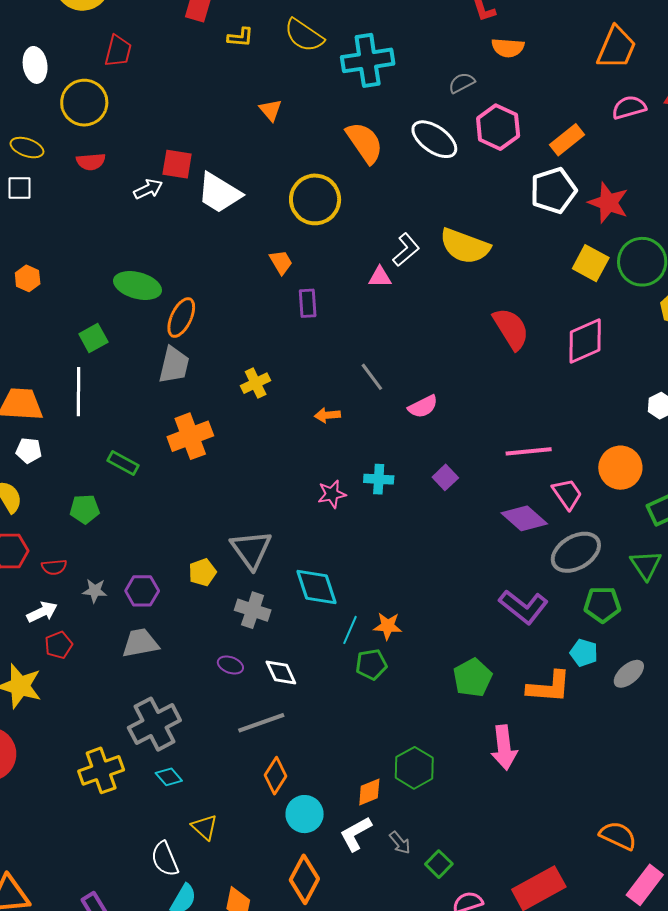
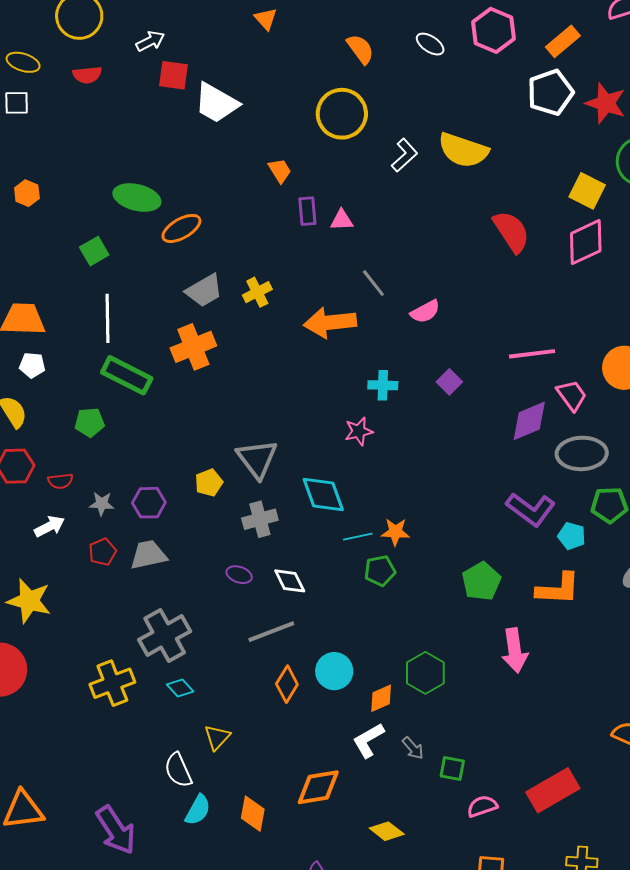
white ellipse: (434, 139) -> (430, 44), size x0.6
orange semicircle: (365, 143) -> (360, 49), size x0.7
white arrow: (148, 189) -> (150, 41), moved
yellow circle: (315, 199) -> (342, 114), moved
yellow square: (591, 263) -> (587, 191), moved
pink triangle: (380, 277) -> (342, 220), moved
orange ellipse: (181, 318) -> (181, 228), turned 36
gray trapezoid: (174, 365) -> (204, 291), moved, turned 48
white line: (78, 392) -> (107, 318), moved
orange arrow: (327, 415) -> (330, 322), size x2.0
green rectangle: (123, 463) -> (127, 375), size x1.6
pink star: (332, 494) -> (359, 431), moved
purple diamond: (524, 518) -> (529, 421), turned -63
gray ellipse: (576, 552) -> (582, 453), turned 30
gray cross: (253, 610) -> (260, 519), turned -32
cyan line: (350, 630) -> (358, 537), turned 56
red pentagon: (59, 645) -> (103, 552), moved
cyan pentagon: (584, 653) -> (572, 536), moved
cyan circle: (305, 814) -> (334, 671), moved
yellow triangle: (204, 827) -> (217, 737), turned 32
green square: (439, 864) -> (452, 769), turned -32
orange diamond: (304, 879) -> (318, 787), turned 54

